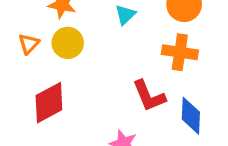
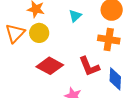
orange triangle: (29, 44) -> (15, 33), size x1.5
red diamond: (49, 103) -> (50, 66), moved, turned 56

